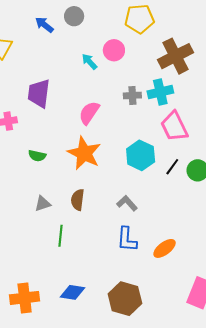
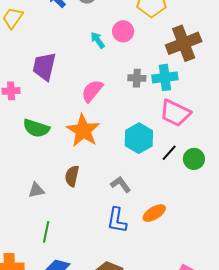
pink trapezoid: (174, 126) -> (175, 113), turned -44
green semicircle: (37, 156) -> (36, 128), size x1.5
gray triangle: (43, 204) -> (36, 190), moved
green line: (60, 236) -> (46, 232), moved
orange ellipse: (165, 248) -> (154, 213), moved

